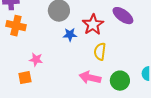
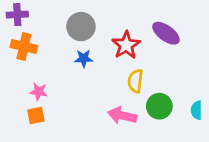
blue star: (70, 35) -> (84, 58), moved
pink star: (36, 60) -> (39, 92), moved
green circle: (120, 81) -> (159, 106), moved

